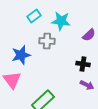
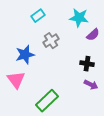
cyan star: (61, 21) -> (79, 18), moved
gray cross: (47, 41) -> (51, 41), turned -35

